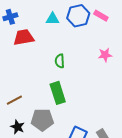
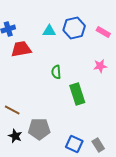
pink rectangle: (101, 16) -> (103, 32), moved
green rectangle: (58, 93) -> (77, 94), moved
brown line: (14, 100) -> (12, 110), turned 56

